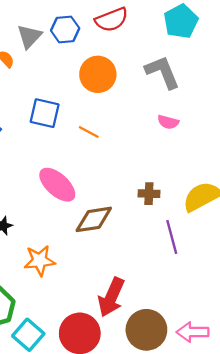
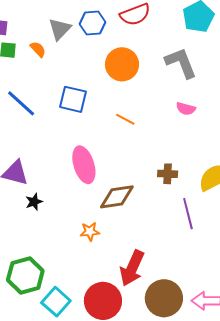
orange line: (89, 132) -> (125, 119), moved
pink ellipse: (57, 185) -> (84, 165), turned 30
orange star: (40, 261) -> (90, 232), moved, size x0.7

